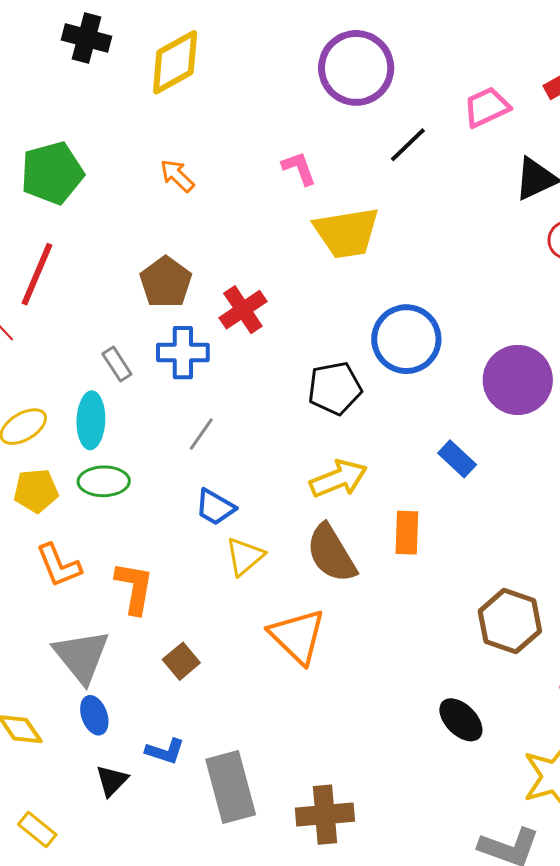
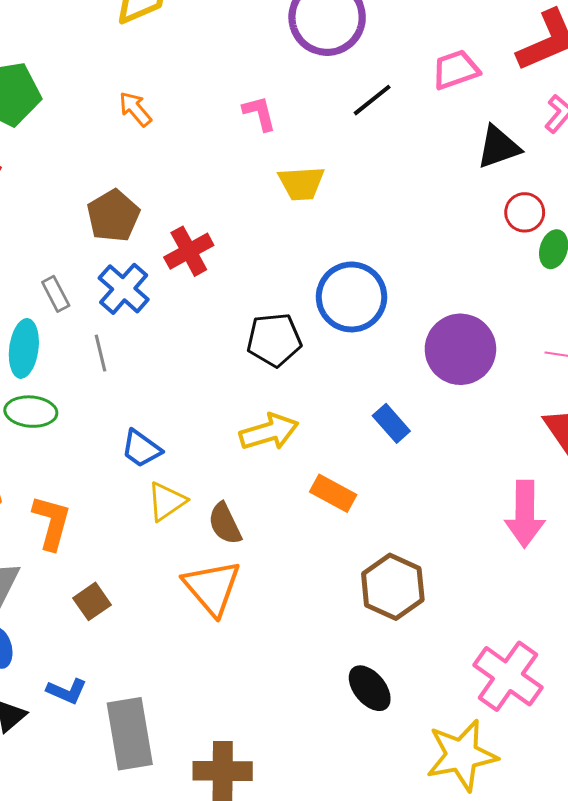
yellow trapezoid: (347, 233) -> (301, 183), size x0.7
blue cross: (183, 353) -> (124, 289), turned 36
gray line: (201, 434) -> (101, 353), moved, turned -54
orange rectangle: (407, 533) -> (333, 493), turned -69
brown semicircle: (331, 553) -> (225, 524), moved, size x0.7
brown hexagon: (510, 621) -> (393, 587), moved

